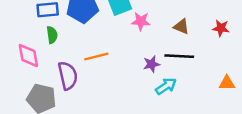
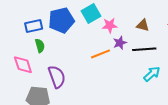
orange line: (96, 57) -> (100, 54), moved
purple star: (151, 64) -> (120, 43), moved
cyan arrow: (166, 86) -> (152, 74), moved

